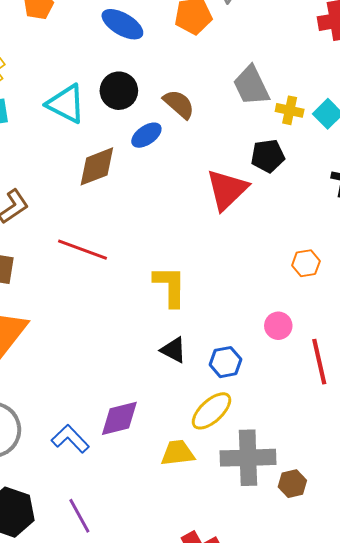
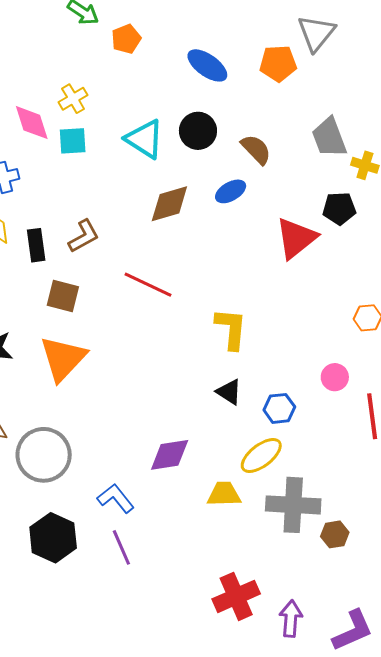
blue ellipse: (146, 135) -> (231, 191), moved
blue L-shape: (70, 439) -> (116, 498), moved

